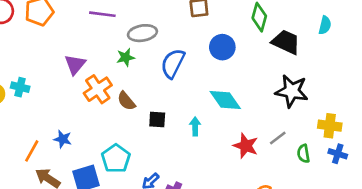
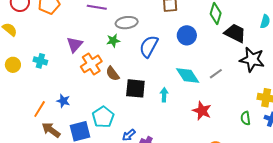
cyan cross: (20, 87) -> (40, 61), moved
black star: (292, 91) -> (252, 60), moved
black square: (157, 119) -> (135, 88), size x1.5
gray line: (278, 138) -> (216, 74), moved

